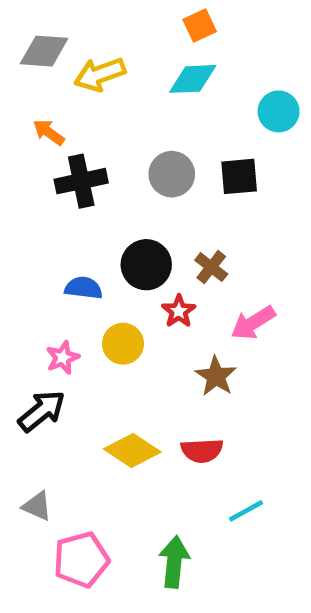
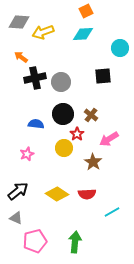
gray circle: (172, 174) -> (61, 82), moved
yellow circle: (123, 344) -> (64, 148), moved
black arrow: (42, 411) -> (18, 191), moved
cyan line: (246, 511) -> (112, 212), moved

